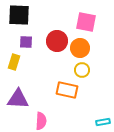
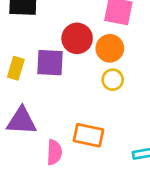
purple square: (26, 42) -> (50, 63), moved, size x1.5
orange rectangle: (67, 90) -> (88, 135), moved

